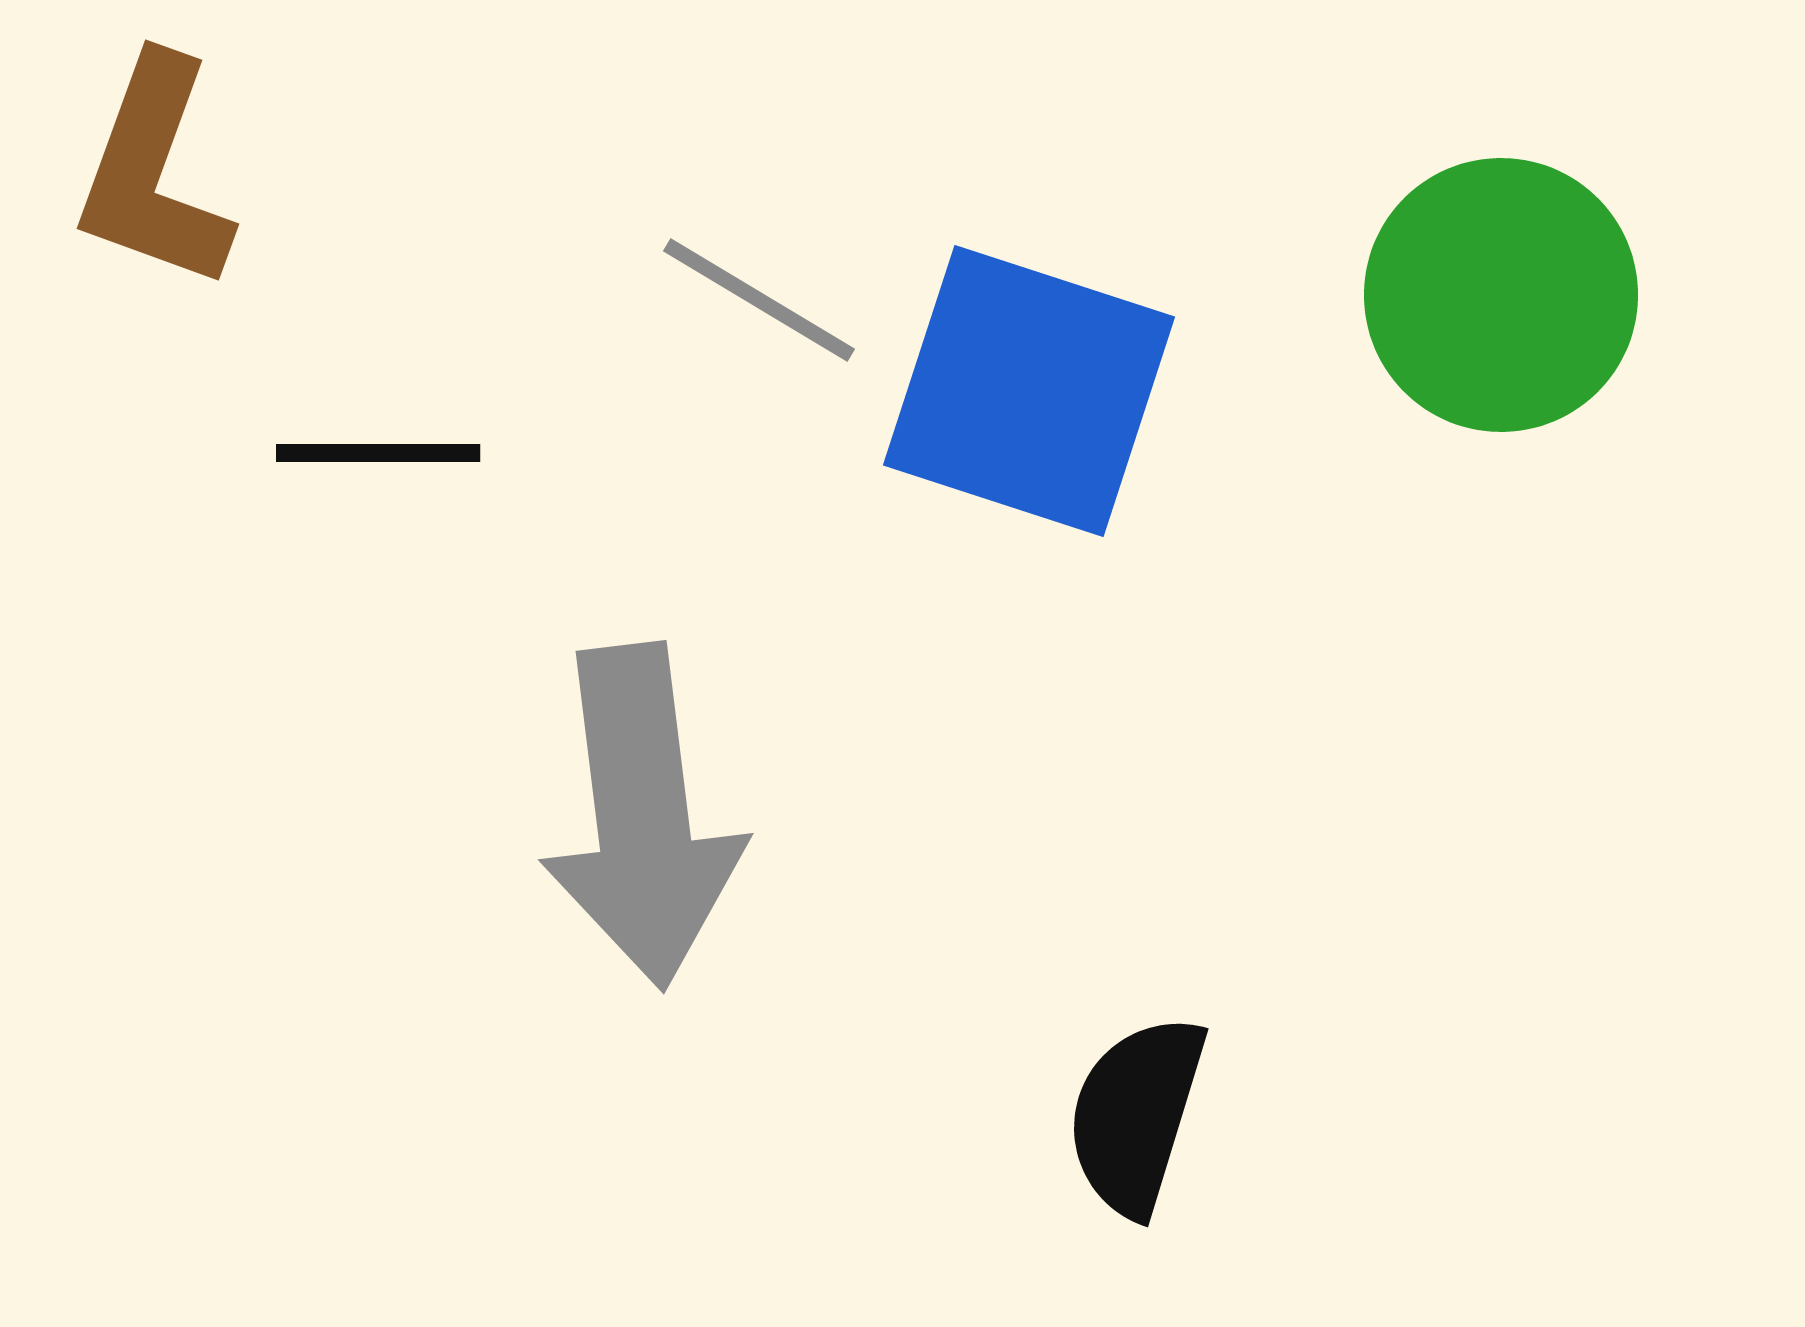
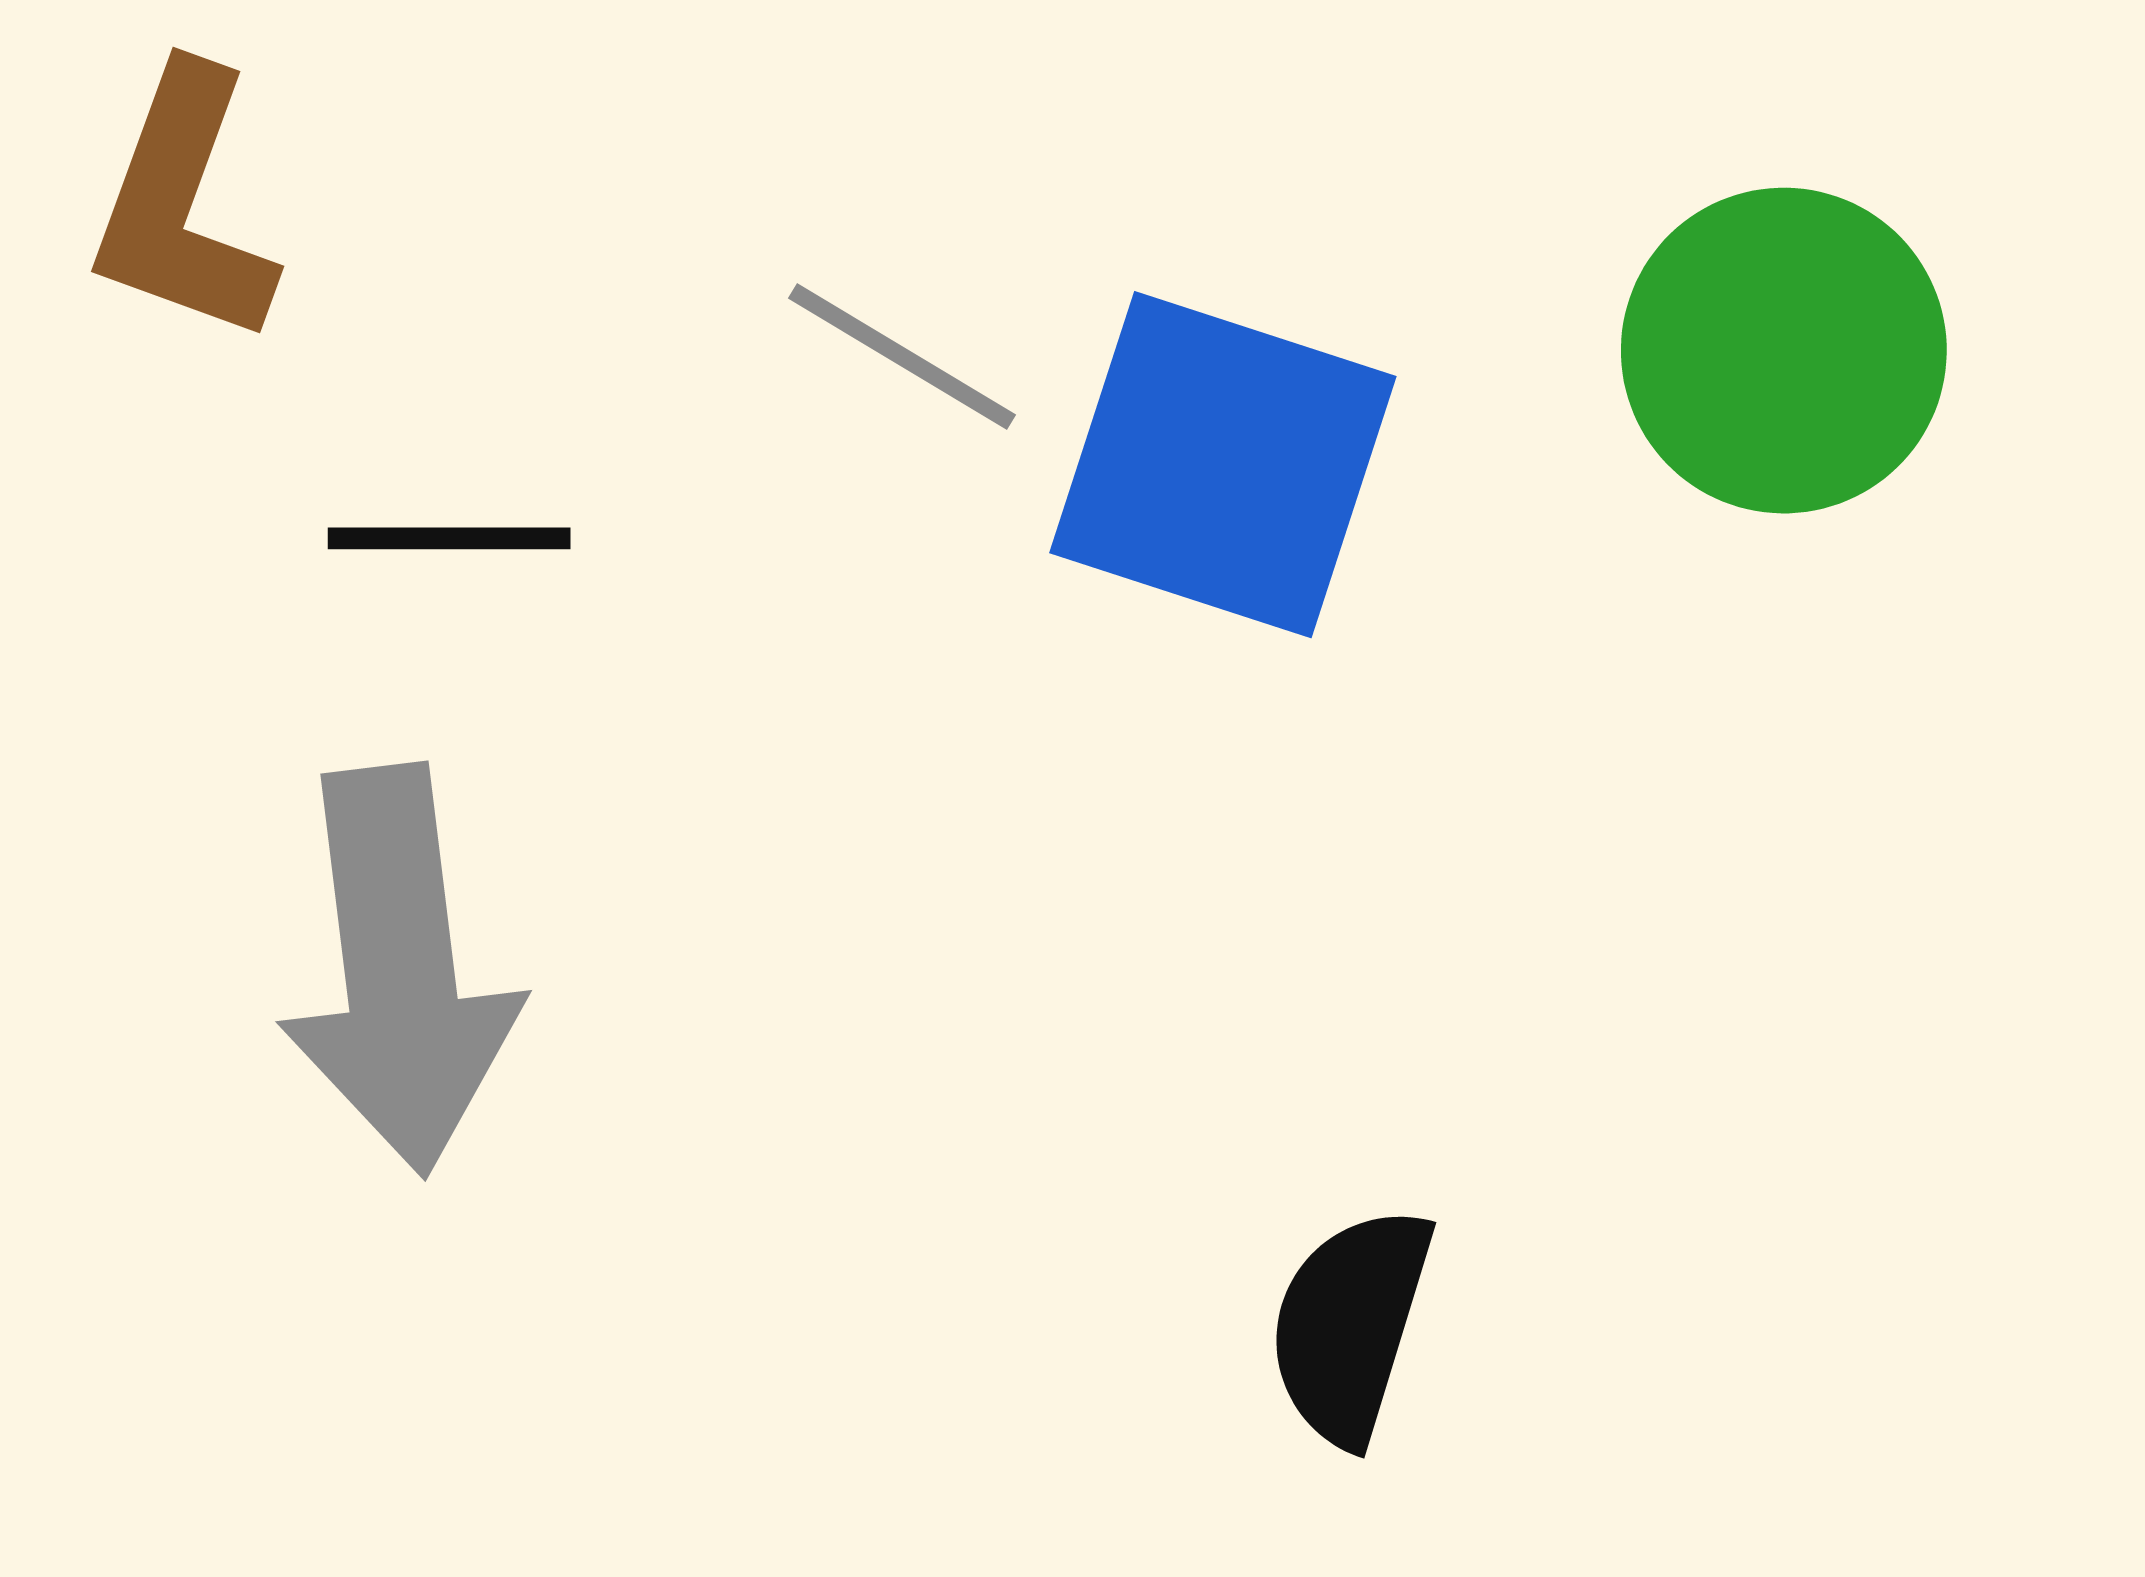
gray arrow: (642, 816) -> (399, 970), moved

